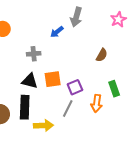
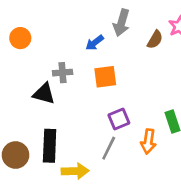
brown semicircle: (102, 55) -> (155, 40), moved
orange square: (53, 79) -> (105, 77), moved
black triangle: (30, 81) -> (44, 94), moved

